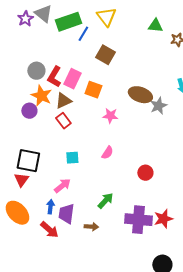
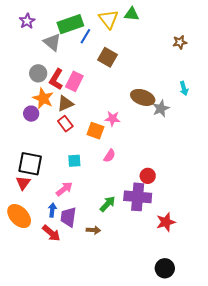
gray triangle: (43, 14) -> (52, 42), moved
green triangle: (155, 26) -> (132, 14), moved
orange square: (93, 90) -> (95, 131), moved
purple cross: (138, 220) -> (138, 197), moved

